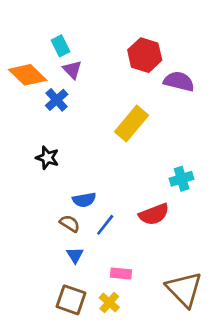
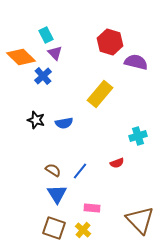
blue semicircle: (84, 200) -> (64, 123), moved
red semicircle: (154, 214) -> (117, 163), size x0.6
blue triangle: (75, 255) -> (57, 194), size x1.5

